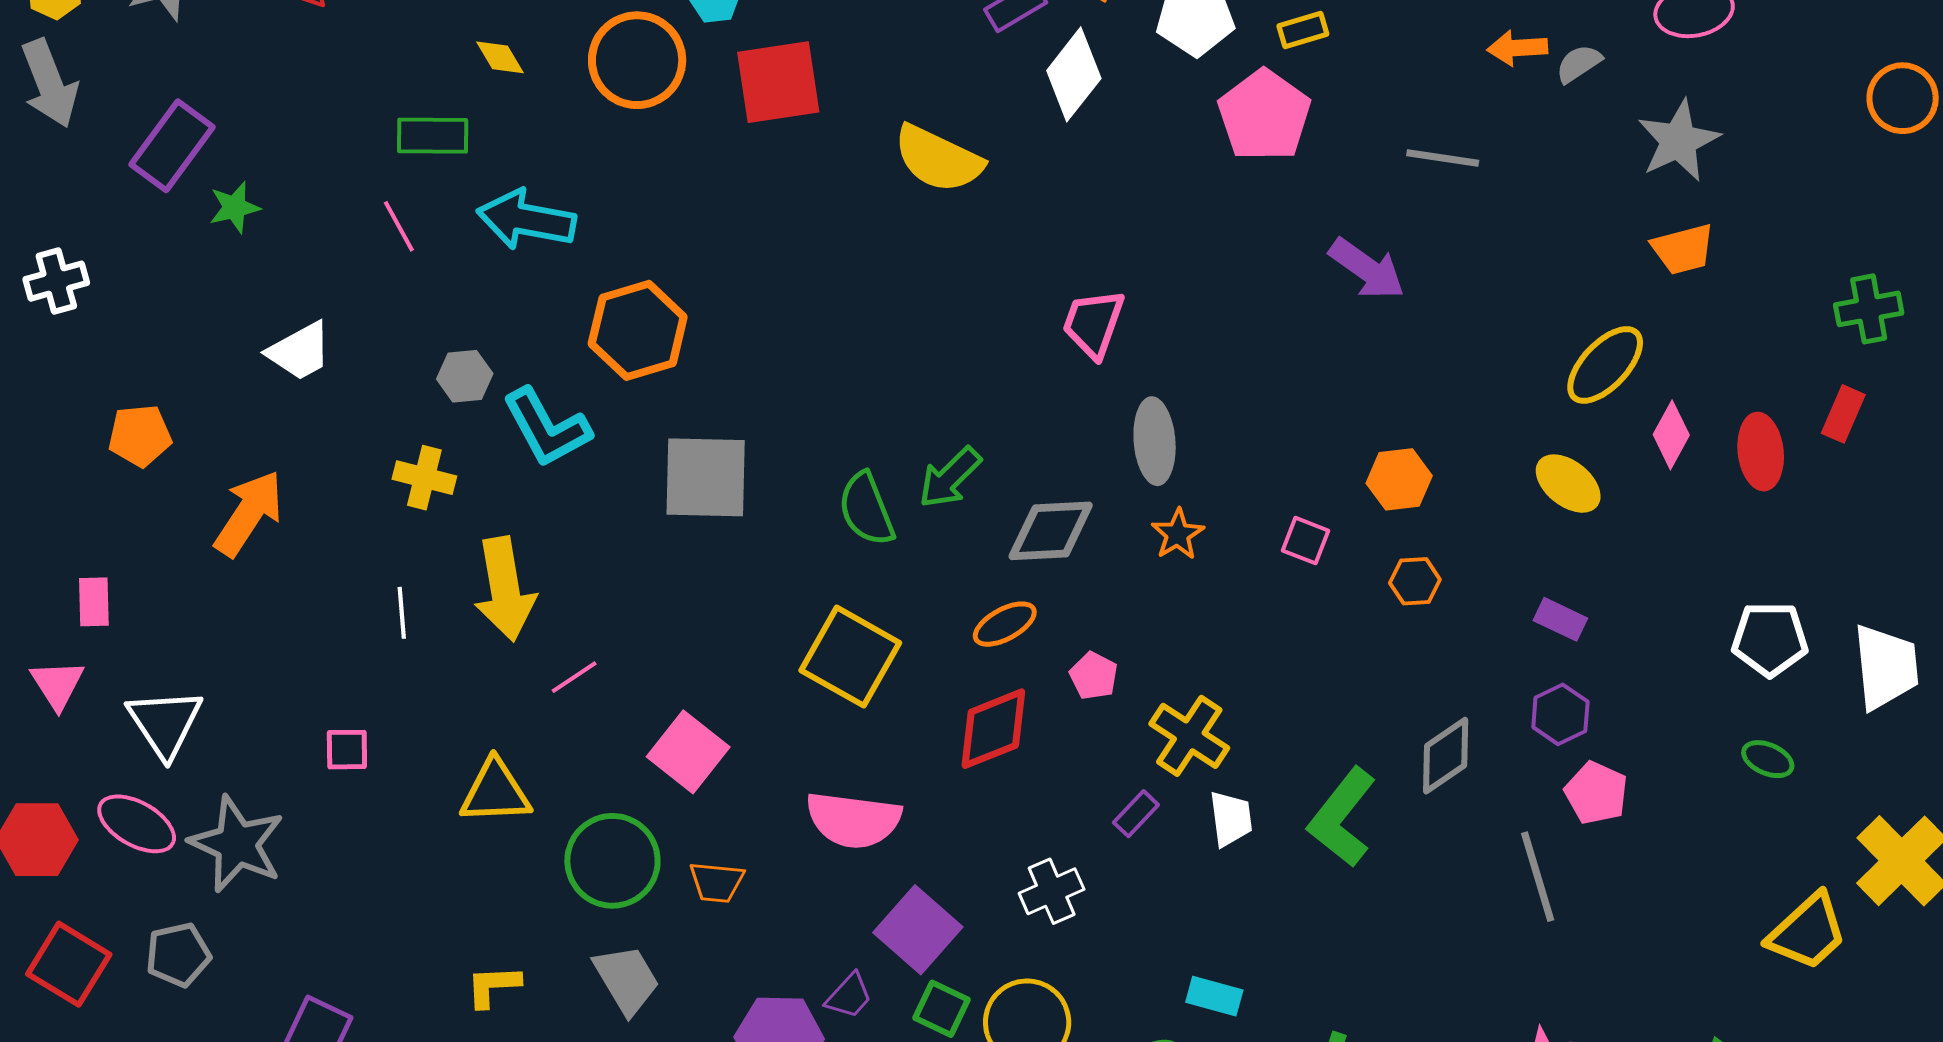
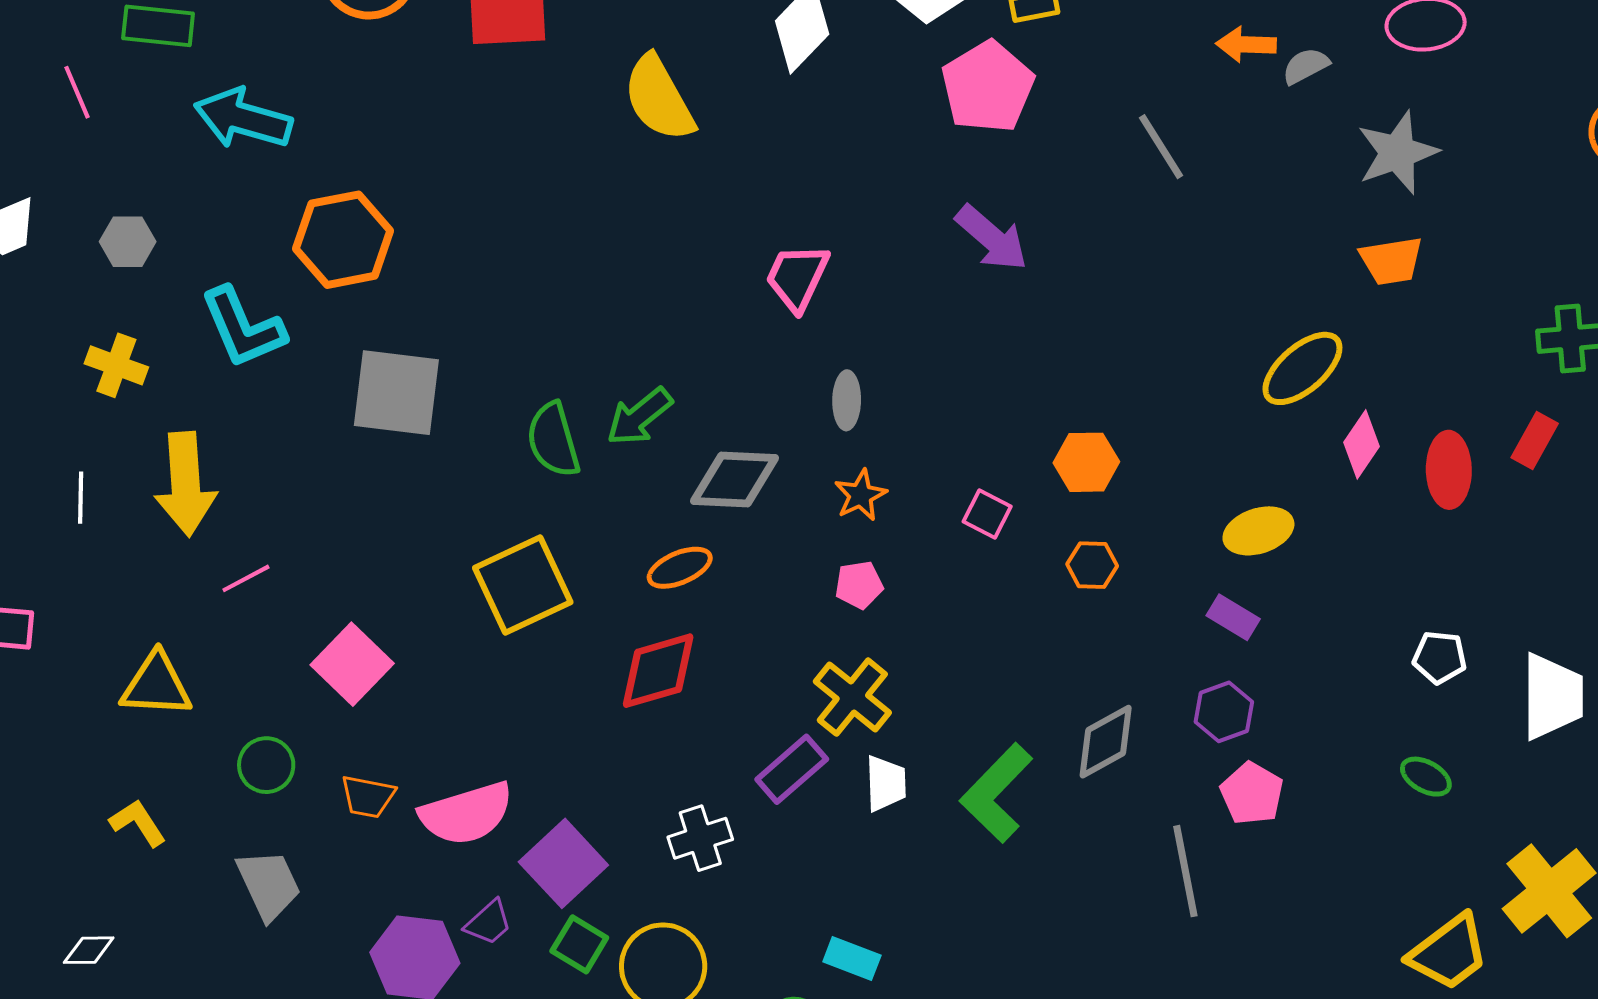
gray line: (1443, 158) -> (1161, 147), turned 44
yellow semicircle: (938, 159) -> (659, 98), turned 30
pink line: (399, 226) -> (77, 92), moved
purple arrow: (1367, 269) -> (992, 238), moved
gray hexagon: (465, 376) -> (128, 242), moved
gray ellipse: (1155, 441) -> (847, 400), size x0.7
yellow ellipse: (1568, 484) -> (1258, 531), moved, turned -62
white pentagon: (1770, 639) -> (1440, 657), size x0.7
yellow square: (850, 657) -> (523, 585), turned 30
pink pentagon: (1094, 676) -> (859, 585), moved, turned 30
purple rectangle: (1136, 814) -> (792, 769), size x1.5
pink semicircle: (853, 820) -> (466, 813), moved, turned -30
green circle: (612, 861) -> (266, 765), size x0.6
yellow L-shape: (493, 986) -> (138, 823), moved, turned 54

